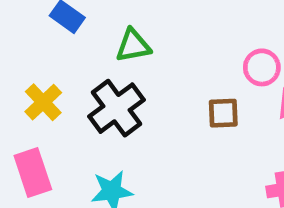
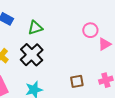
brown square: (223, 113) -> (77, 81), moved

